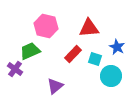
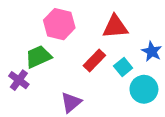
cyan square: (95, 59) -> (123, 67), turned 32

